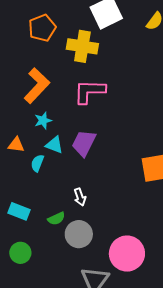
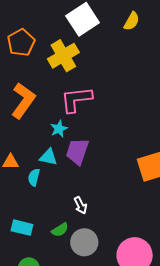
yellow cross: (82, 46) -> (63, 56), turned -32
cyan star: (43, 120) -> (59, 129), moved

